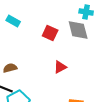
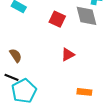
brown semicircle: (10, 68) -> (16, 56), turned 72

